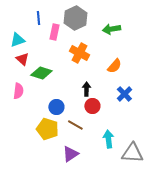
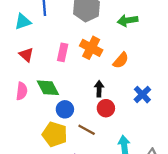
pink rectangle: (54, 32) -> (63, 52), moved
cyan triangle: (17, 40) -> (23, 22), moved
orange semicircle: (114, 66) -> (121, 60), moved
green diamond: (41, 73) -> (48, 88), moved, turned 45

